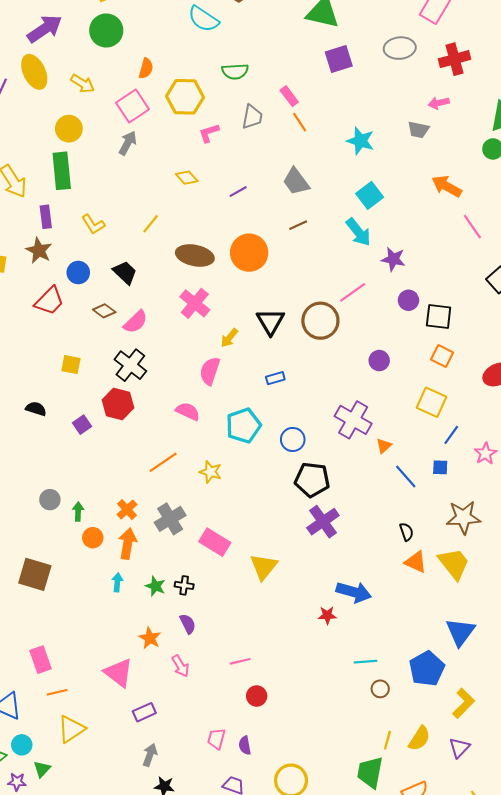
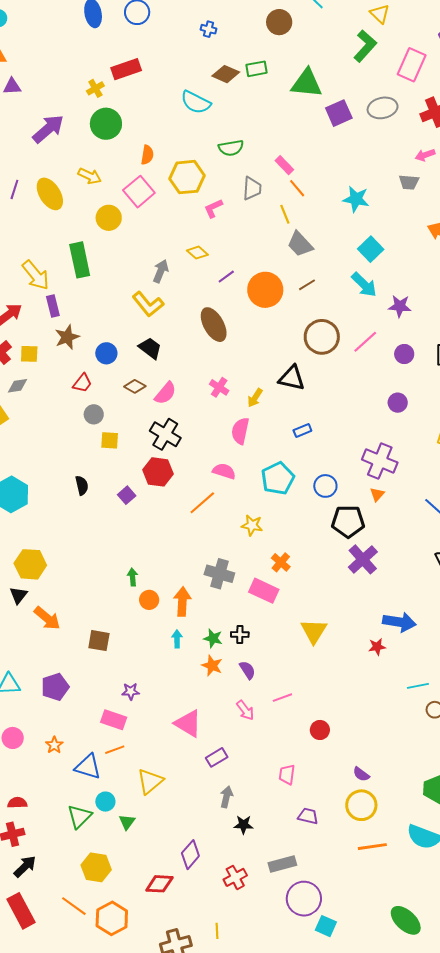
purple square: (339, 59) -> (339, 113), moved
yellow ellipse: (34, 72) -> (50, 194), moved
yellow circle: (69, 129) -> (109, 218), moved
gray arrow: (128, 143) -> (161, 271), moved
purple line: (238, 192) -> (226, 277), moved
purple rectangle: (46, 217) -> (53, 306), moved
yellow L-shape: (93, 224) -> (148, 304), moved, size x1.4
yellow line: (151, 224) -> (285, 214), moved, turned -54
brown star: (39, 251) -> (67, 337), turned 30
orange circle: (249, 253) -> (265, 290), moved
brown ellipse: (195, 255) -> (214, 325), turned 56
purple circle: (408, 300) -> (404, 354), moved
red trapezoid: (49, 301) -> (82, 383), size x0.7
pink cross: (195, 303) -> (219, 387), moved, size x0.7
brown circle: (320, 321) -> (322, 337), moved
black triangle: (270, 322) -> (292, 378), turned -40
black semicircle: (36, 409) -> (82, 485), turned 66
orange triangle: (384, 446) -> (377, 494), moved
orange line: (163, 462) -> (202, 503), moved
gray circle: (50, 500) -> (94, 414), moved
orange cross: (127, 510) -> (281, 562), moved
gray cross: (170, 519) -> (219, 574), turned -36
yellow triangle: (264, 567) -> (314, 631), moved
brown square: (35, 574) -> (99, 641), size x0.7
orange star: (150, 638) -> (212, 666), moved
pink rectangle: (41, 660) -> (114, 720), turned -45
pink line: (240, 661) -> (282, 698), moved
orange line: (57, 692) -> (115, 750), moved
purple semicircle: (245, 745) -> (361, 774), moved, turned -36
purple star: (17, 782) -> (131, 691), moved

